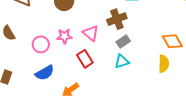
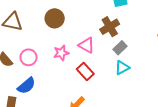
pink circle: (41, 44) -> (29, 57), moved
blue semicircle: (45, 73) -> (26, 86), moved

